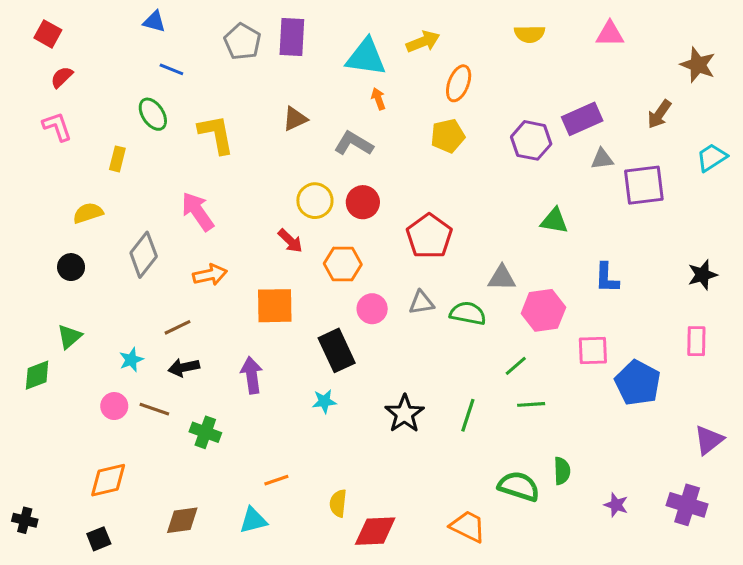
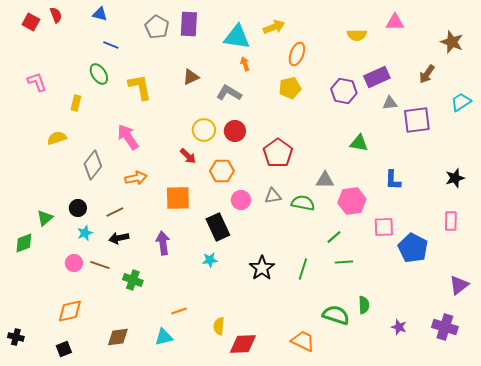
yellow semicircle: (530, 34) -> (357, 35), moved
red semicircle: (62, 77) -> (56, 15), moved, turned 112
black circle: (71, 267) -> (78, 208), moved

